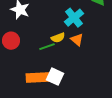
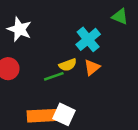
orange triangle: (77, 40) -> (92, 67), turned 40

